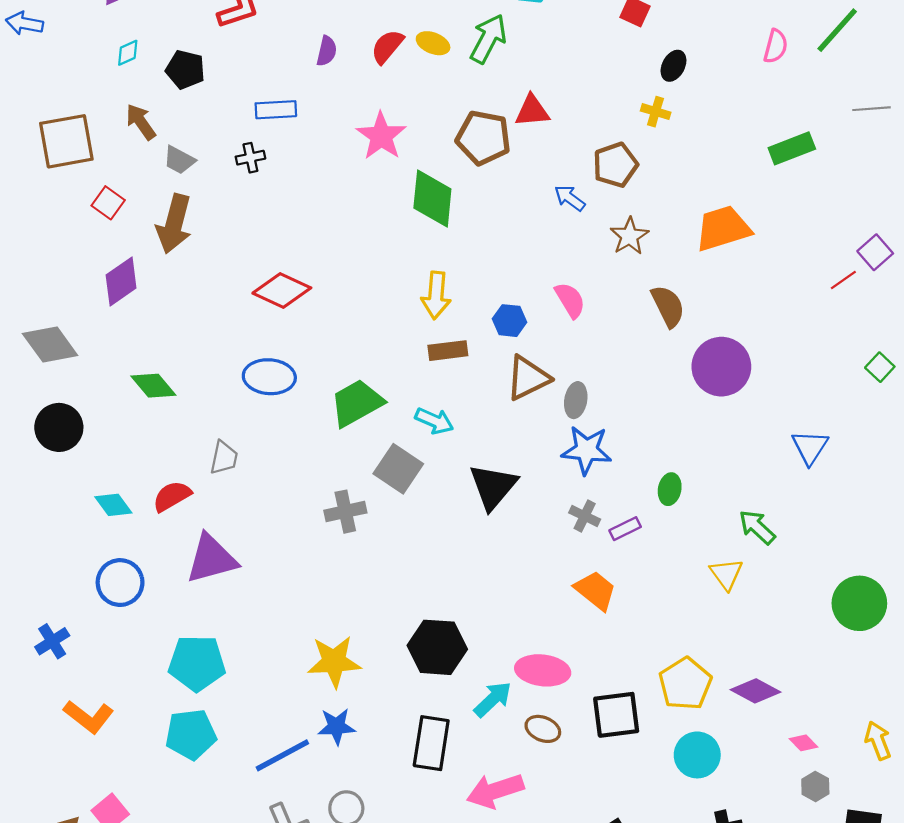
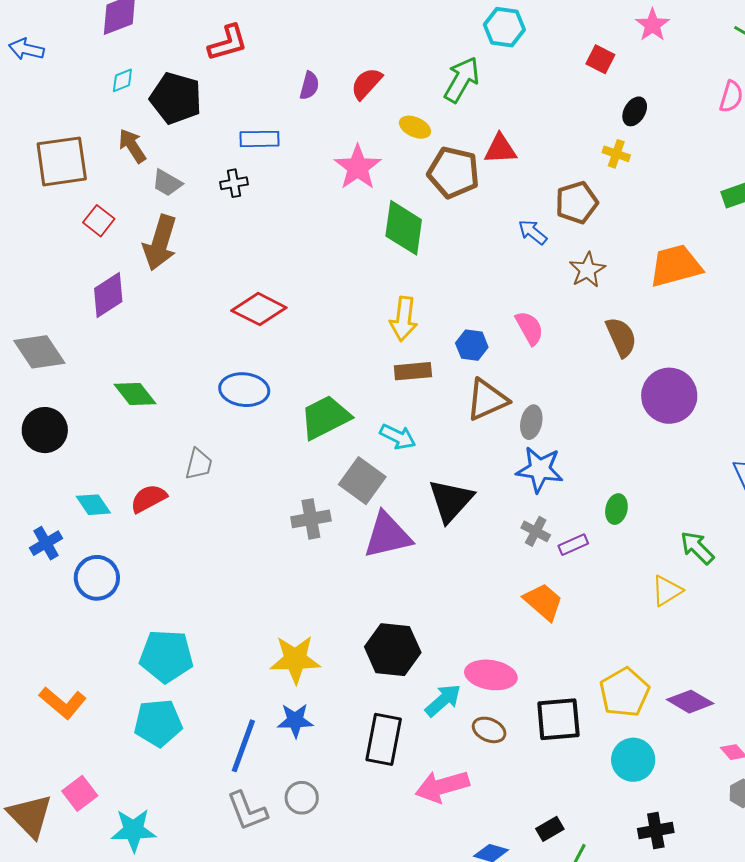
yellow ellipse: (433, 43) -> (415, 127), moved
black pentagon: (185, 70) -> (176, 98), size x1.4
purple triangle: (211, 559) -> (387, 535), moved
yellow triangle: (726, 574) -> (667, 591), turned 32
blue cross: (52, 641) -> (46, 543), moved
blue line: (282, 755) -> (243, 746), turned -44

